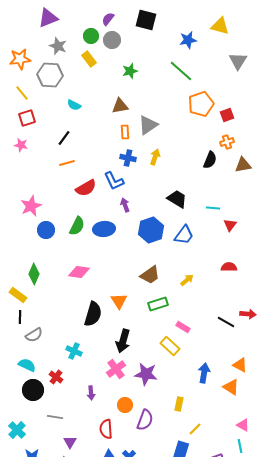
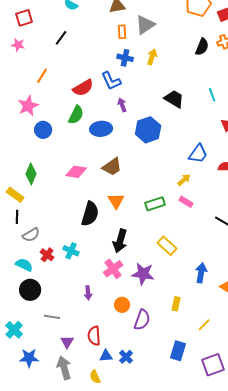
black semicircle: (210, 160) -> (202, 47), moved
orange line: (67, 163) -> (42, 76), moved, turned -42
cyan line: (213, 208) -> (212, 95), moved, turned 64
green semicircle: (77, 226) -> (76, 115), moved
blue trapezoid: (184, 235) -> (198, 154), moved
brown trapezoid: (150, 275) -> (112, 167), moved
pink rectangle: (183, 327) -> (186, 202), moved
red cross: (56, 377) -> (47, 255), moved
red semicircle: (106, 429) -> (94, 336), moved
yellow line: (195, 429) -> (204, 325), moved

